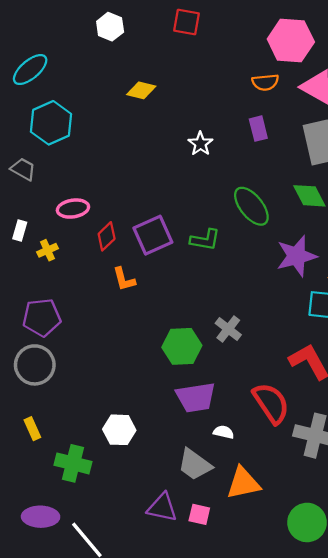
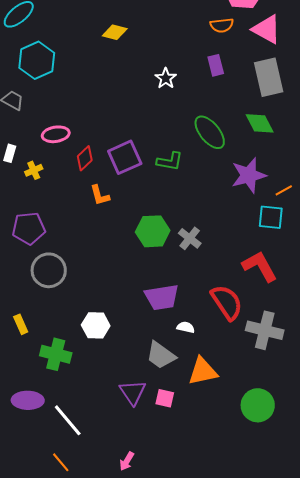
green hexagon: (182, 346) -> (153, 231), moved
gray circle: (35, 365) -> (49, 270), moved
purple triangle: (162, 507) -> (133, 392), turned 44

